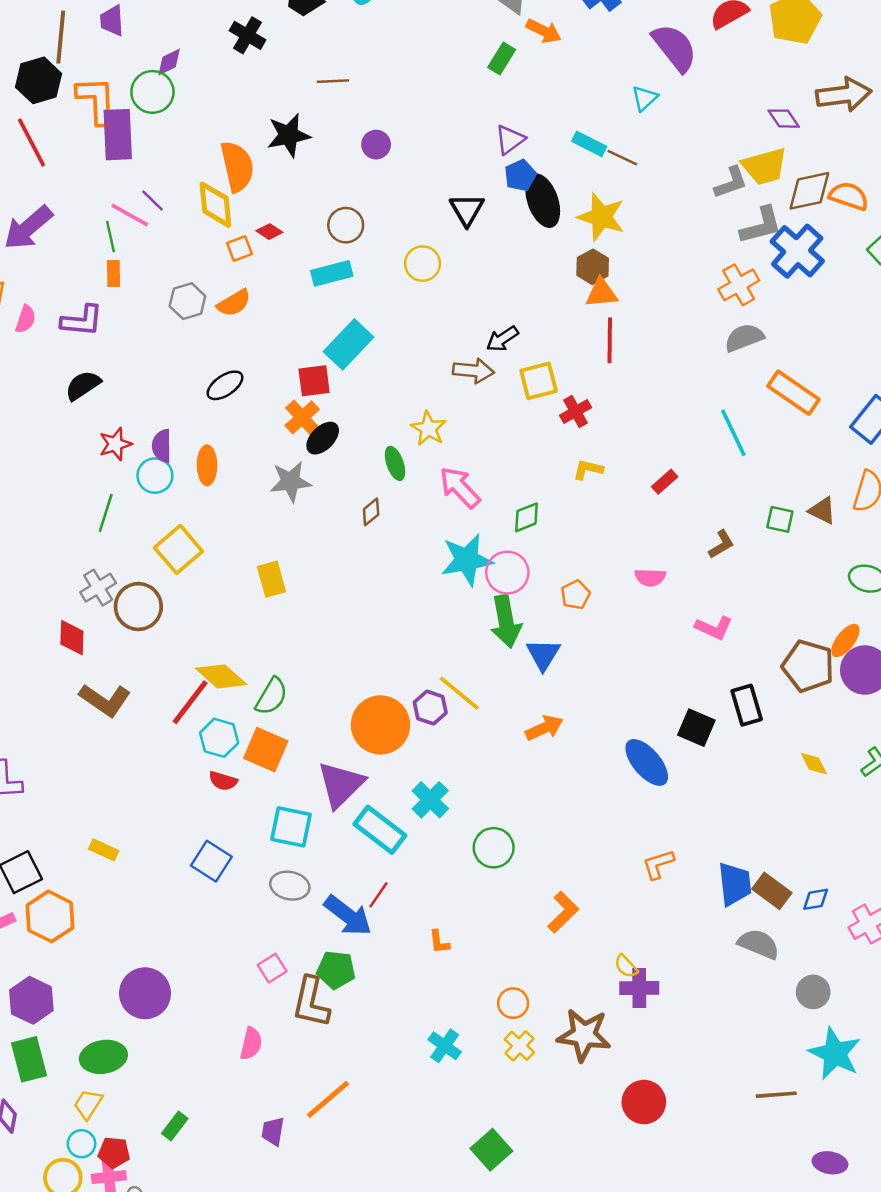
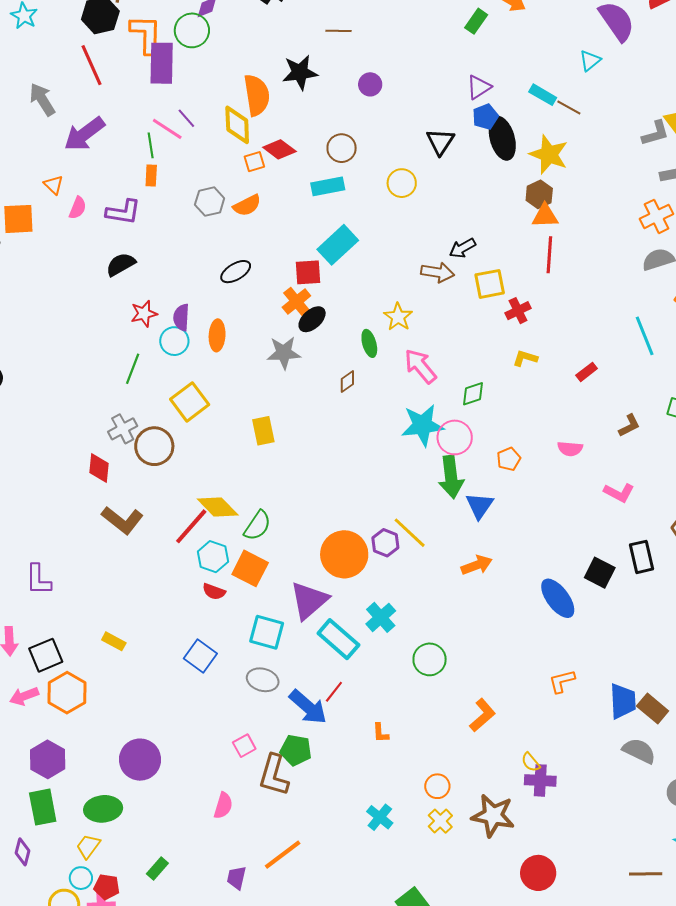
red diamond: (269, 232) -> (279, 149), size x1.5

